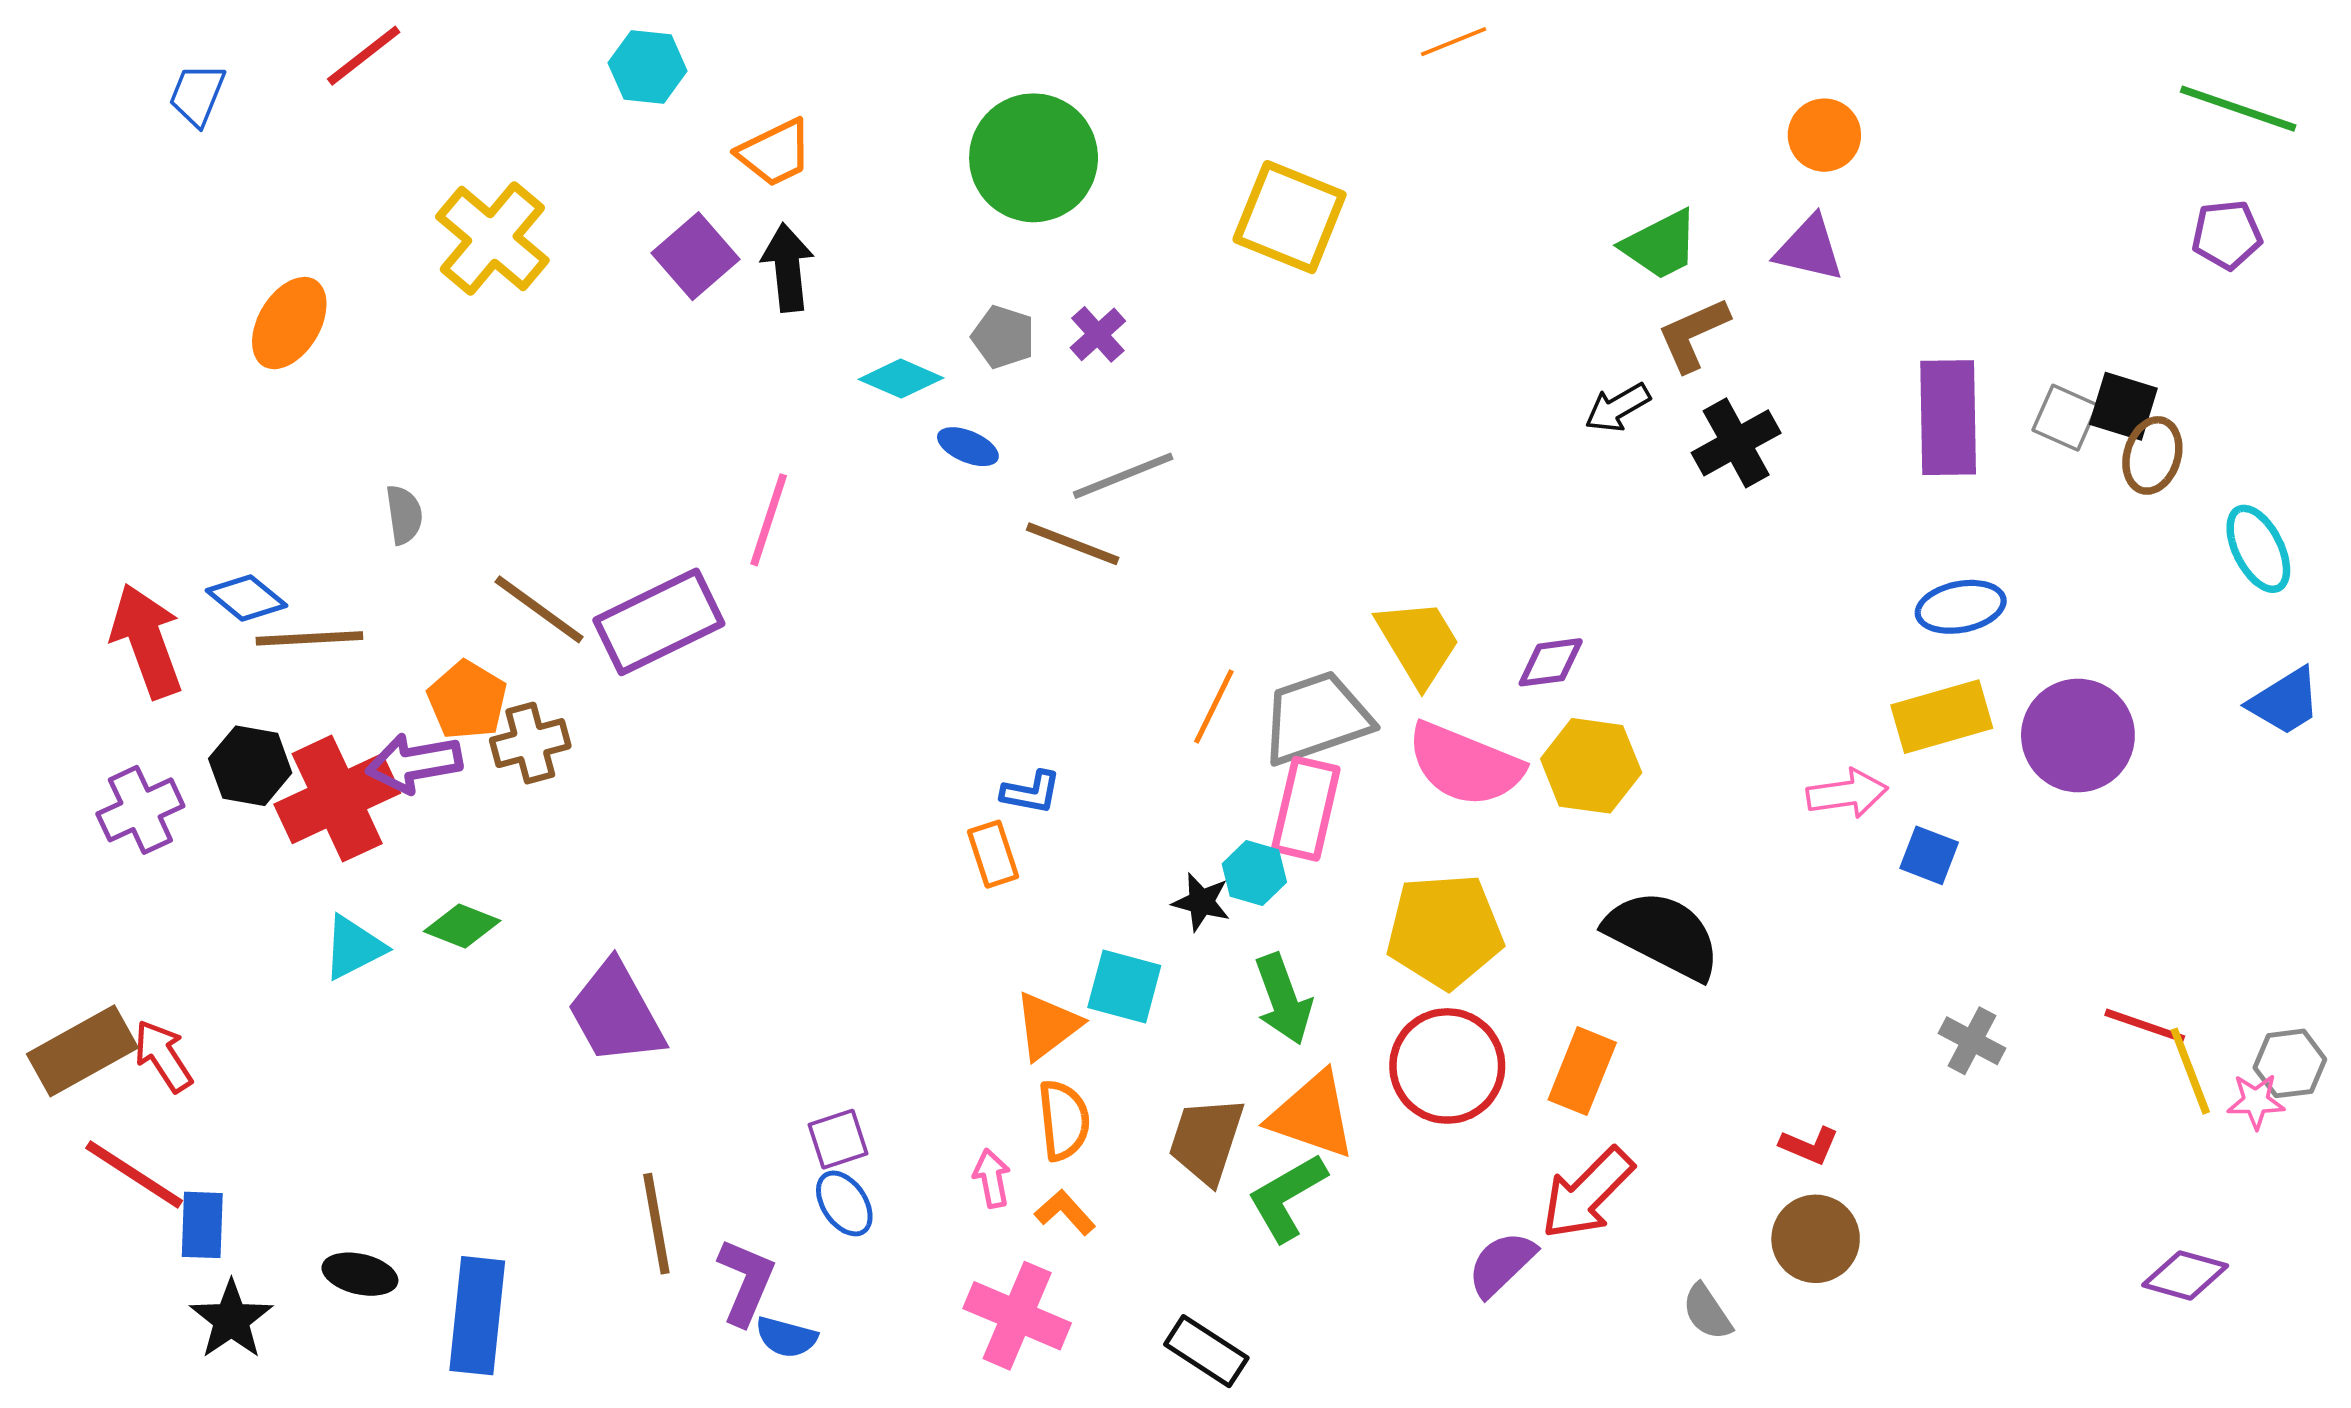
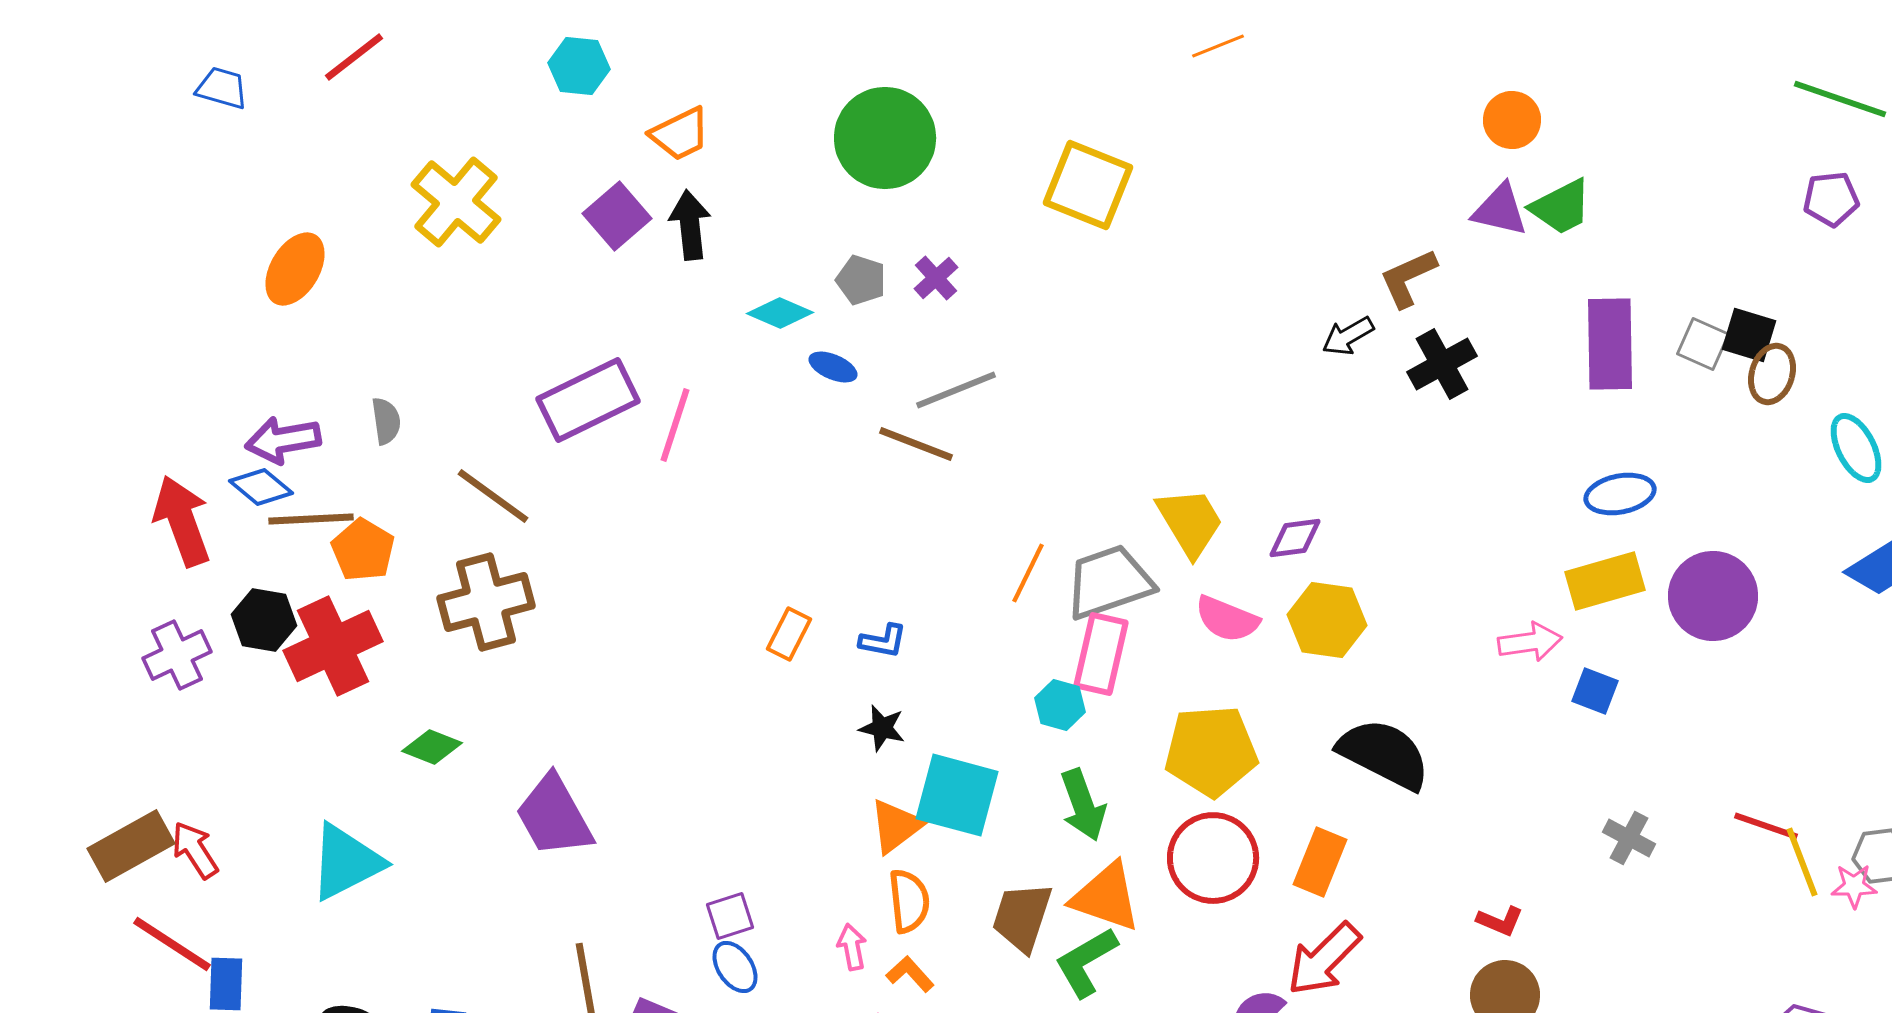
blue trapezoid: (197, 95) -> (222, 88), turned 84
green trapezoid: (1660, 245) -> (1561, 207), moved
purple rectangle: (659, 622) -> (588, 400), moved
orange pentagon: (467, 700) -> (363, 550), moved
brown cross: (530, 743) -> (486, 602), size x1.5
purple arrow: (414, 763) -> (283, 440), moved
pink semicircle: (1465, 765) -> (1227, 619), size x0.7
orange rectangle: (993, 854) -> (789, 634), moved, turned 45
black star: (1201, 902) -> (882, 728), moved
cyan triangle: (354, 947) -> (346, 862), moved, size x1.5
cyan square: (1124, 987) -> (957, 795), size x1.4

